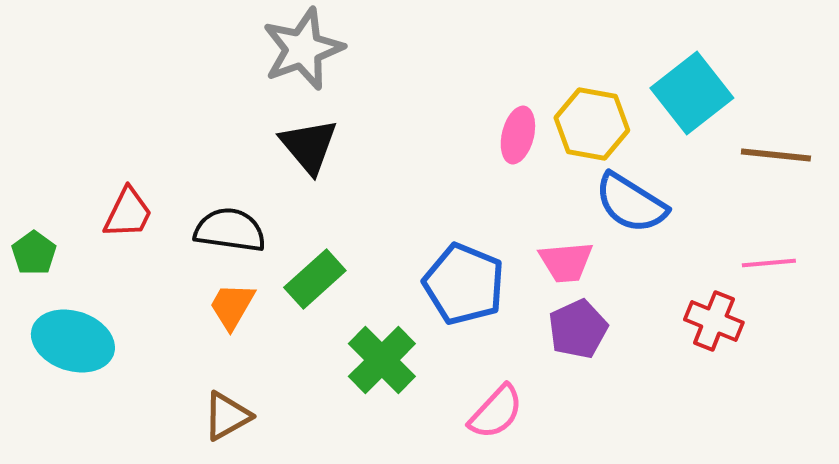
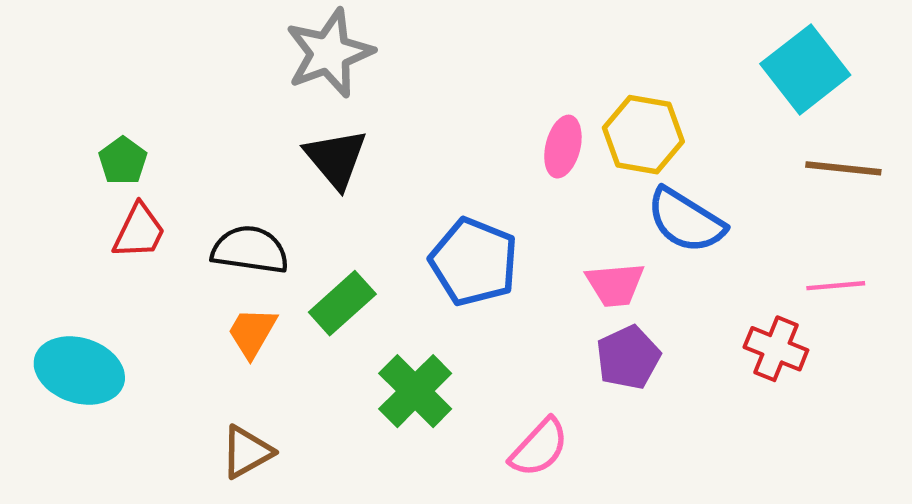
cyan square: (692, 93) -> (805, 69), moved
green pentagon: (34, 253) -> (123, 161), moved
blue pentagon: (464, 284) -> (474, 262), moved

